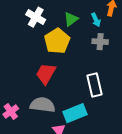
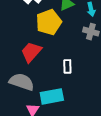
white rectangle: (94, 85) -> (67, 66), moved, size x0.6

